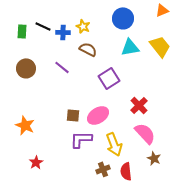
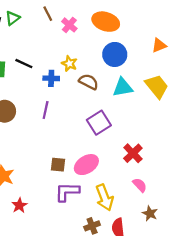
blue cross: (63, 32) -> (51, 78), moved
brown semicircle: (88, 49) -> (89, 82), moved
purple line: (62, 67) -> (46, 110), turned 63
pink semicircle: (145, 133) -> (140, 185), size x0.6
red star: (36, 162) -> (19, 205), moved

